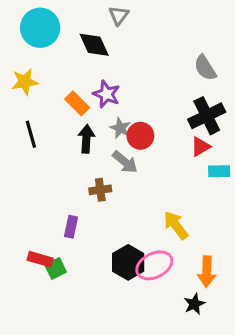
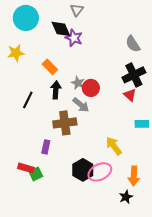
purple star: (106, 94) -> (74, 38), moved
black line: (31, 134) -> (28, 100), moved, turned 42
red triangle: (201, 147) -> (130, 95), turned -48
cyan rectangle: (219, 171) -> (142, 124), moved
brown cross: (100, 190) -> (65, 123), size x1.6

